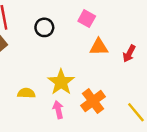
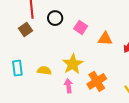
pink square: (87, 19) -> (81, 27), moved
black circle: (44, 27) -> (55, 18), moved

